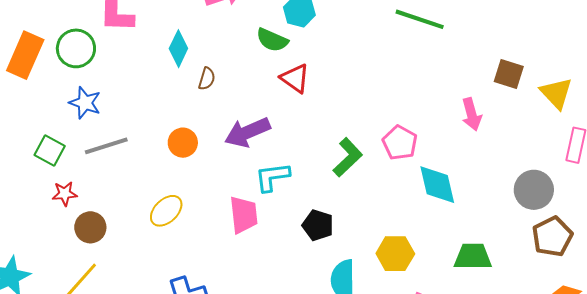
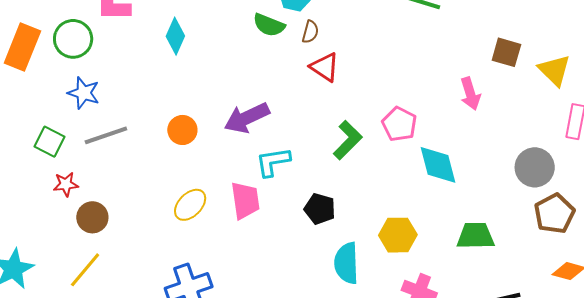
red triangle: (295, 78) -> (325, 67), moved
brown semicircle: (207, 79) -> (310, 32), moved
yellow ellipse: (166, 211) -> (190, 205), moved

